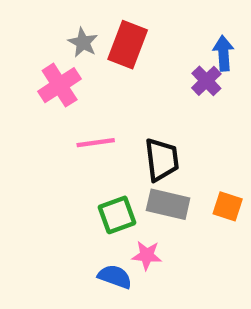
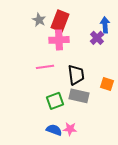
pink cross: (60, 85) -> (59, 40), moved, turned 30
orange square: (228, 206) -> (107, 84), moved
pink star: (147, 255) -> (70, 129), moved

